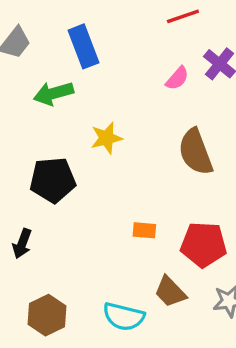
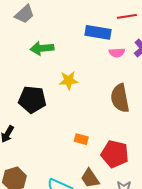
blue rectangle: (84, 46) -> (98, 32), moved, turned -70
pink semicircle: (177, 78) -> (117, 53), turned 35

